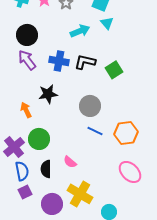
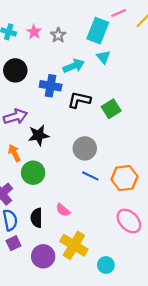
purple arrow: (27, 60) -> (15, 117), moved, turned 110
blue cross: (59, 61) -> (51, 86), moved
green circle: (39, 139) -> (33, 173), moved

